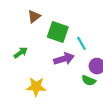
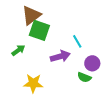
brown triangle: (34, 17) -> (31, 15), size x1.5
green square: (58, 32) -> (39, 30), moved

